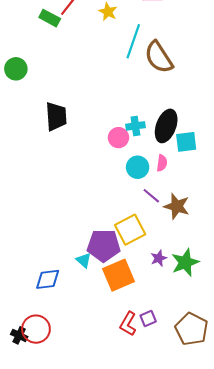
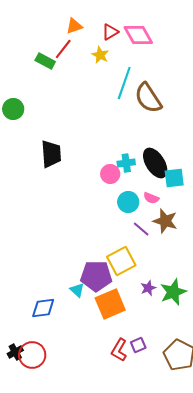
black ellipse: (166, 126) -> (155, 163), turned -52
pink semicircle: (162, 163) -> (151, 198), turned 105
brown star: (177, 206) -> (165, 221), moved
black cross: (19, 335) -> (15, 352), moved, turned 35

